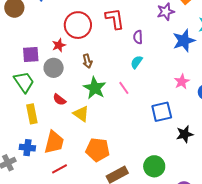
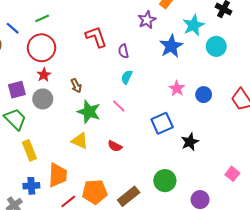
red circle: (78, 25) -> (41, 48), moved
red semicircle: (59, 100) -> (115, 146), moved
orange pentagon: (98, 150) -> (95, 192), moved

